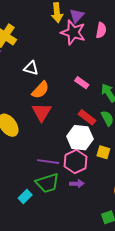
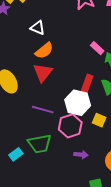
pink rectangle: (82, 83) -> (97, 48), moved
red rectangle: (87, 117) -> (87, 83), turned 66
purple line: (48, 162) -> (43, 110), moved
purple arrow: (77, 184) -> (81, 155), moved

